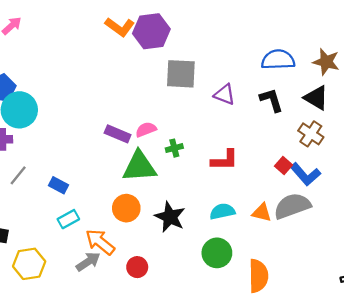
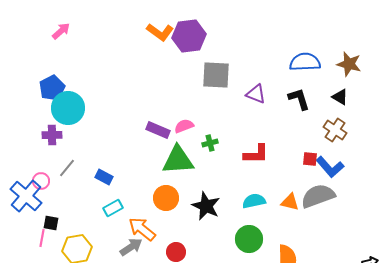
black triangle: (316, 98) -> (340, 97), size x0.7
red square: (284, 166) -> (310, 159), turned -35

